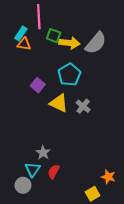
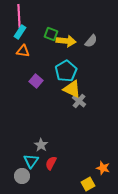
pink line: (39, 17) -> (19, 16), moved
gray semicircle: (96, 43) -> (91, 41), size x0.6
orange triangle: (24, 44) -> (23, 51), moved
yellow triangle: (59, 103) -> (72, 89), moved

